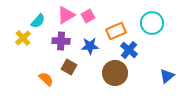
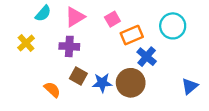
pink square: (88, 16) -> (112, 19), moved
cyan semicircle: (38, 21) -> (43, 13), moved
blue star: (90, 46) -> (102, 83), moved

